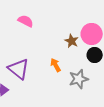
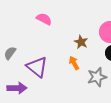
brown star: (72, 41) -> (81, 42), moved

